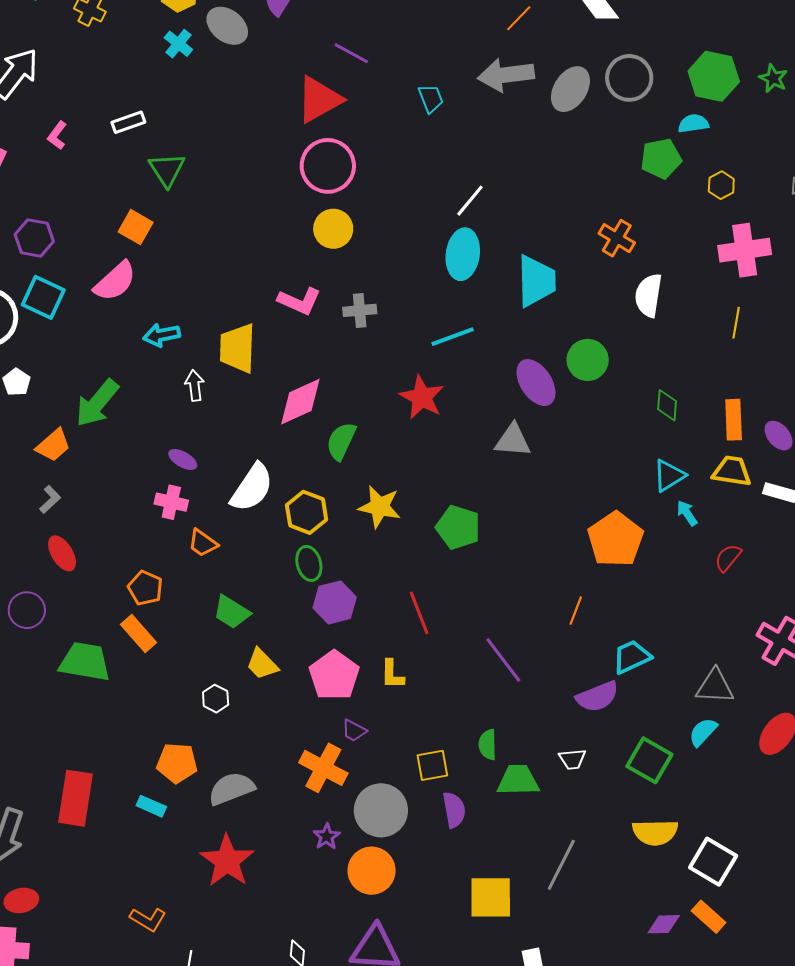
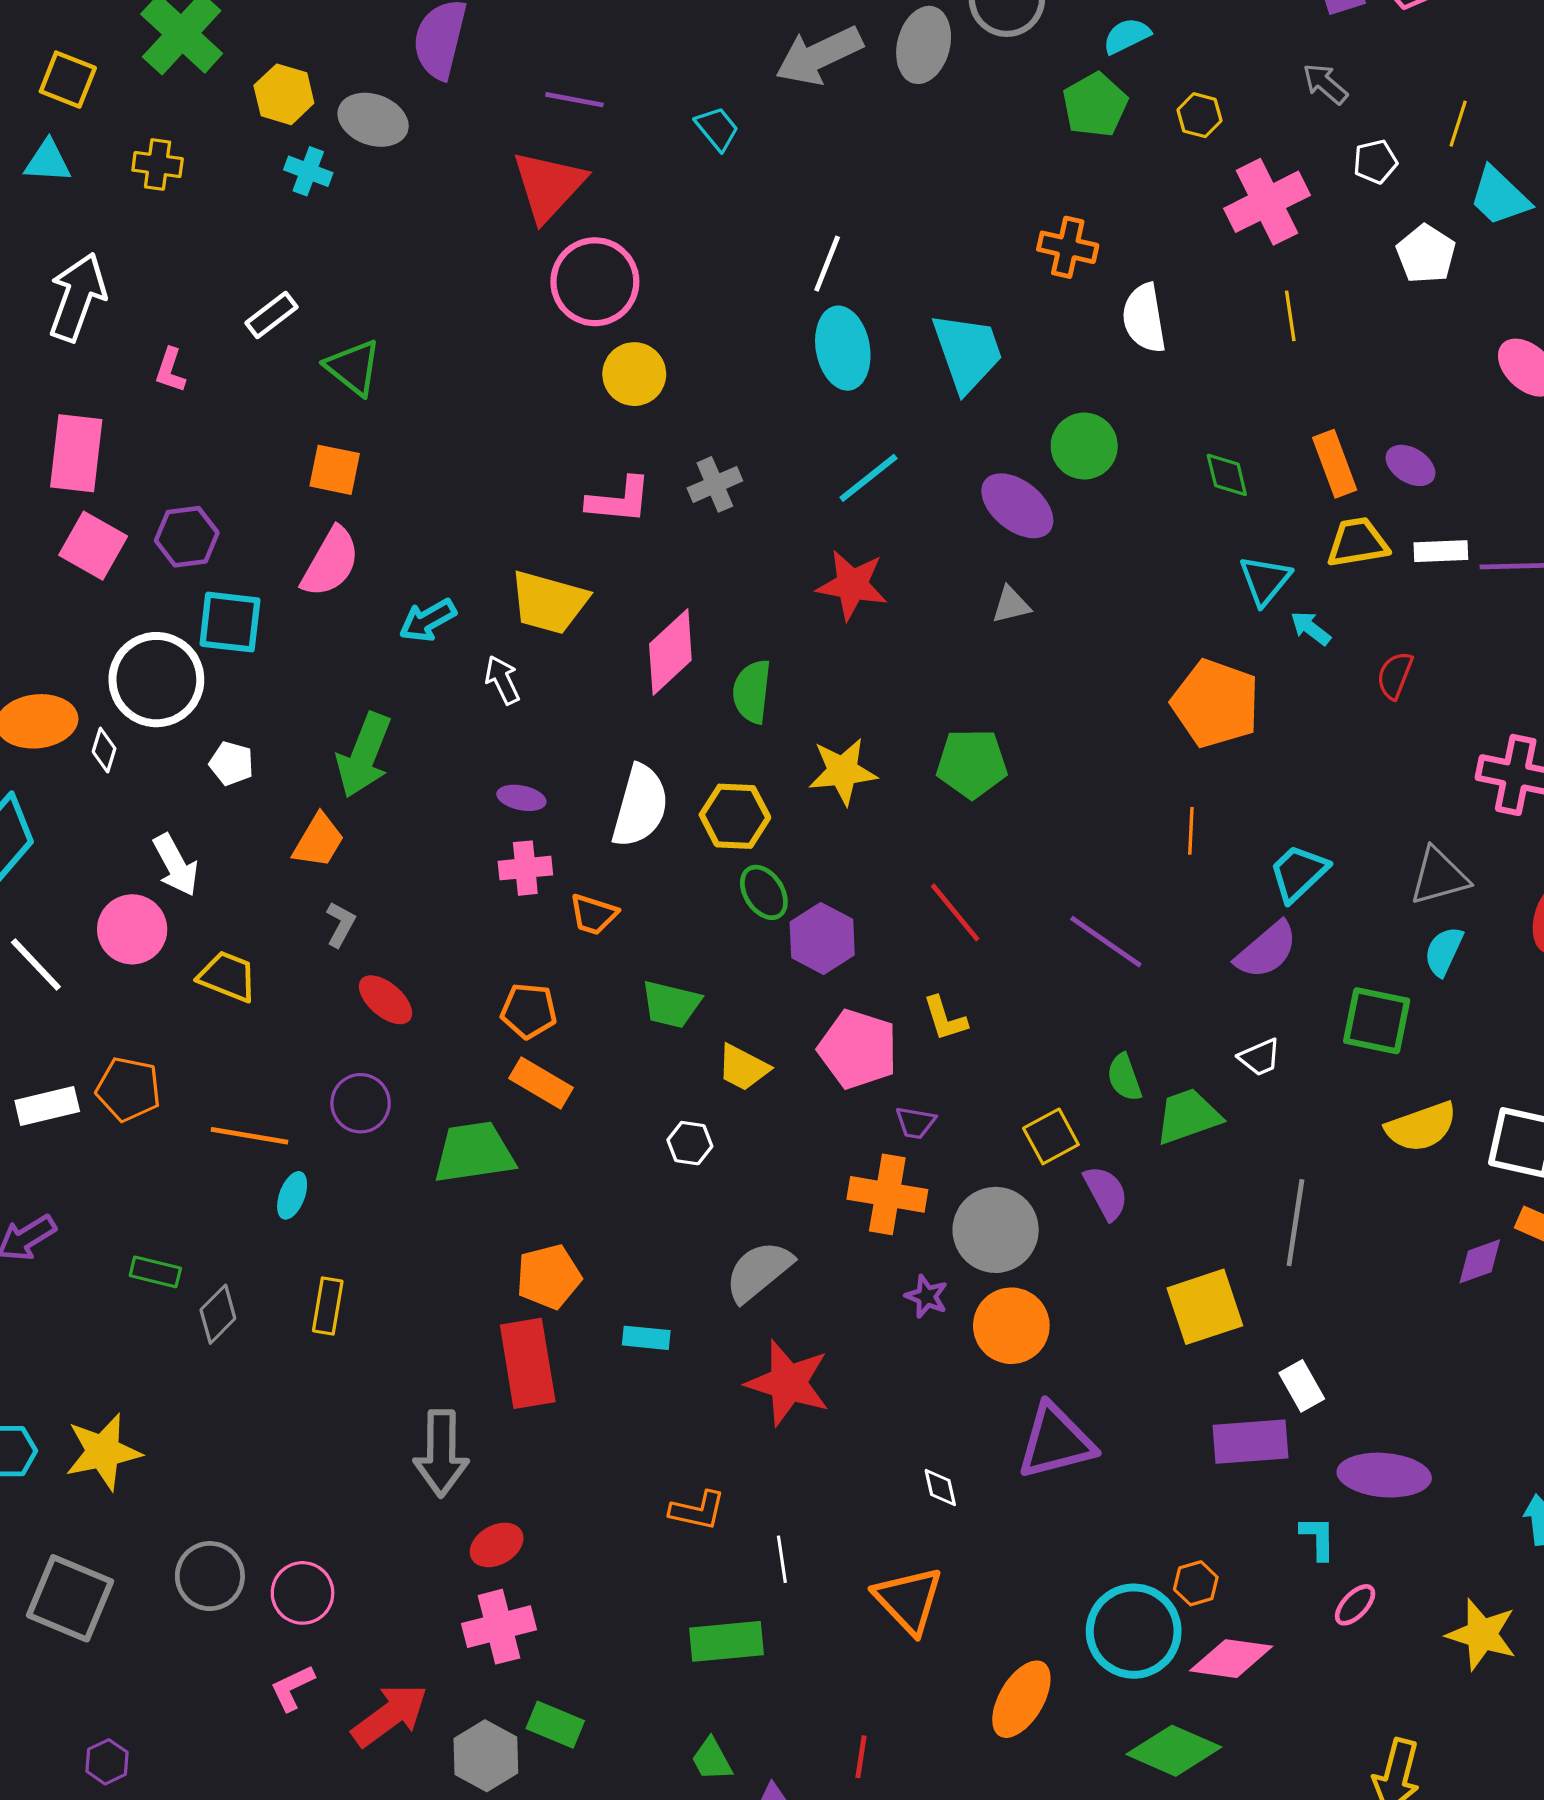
yellow trapezoid: (237, 348) -> (549, 602), turned -58
gray triangle: (513, 440) -> (1011, 605), size x0.7
orange pentagon: (177, 763) -> (549, 1277), moved

